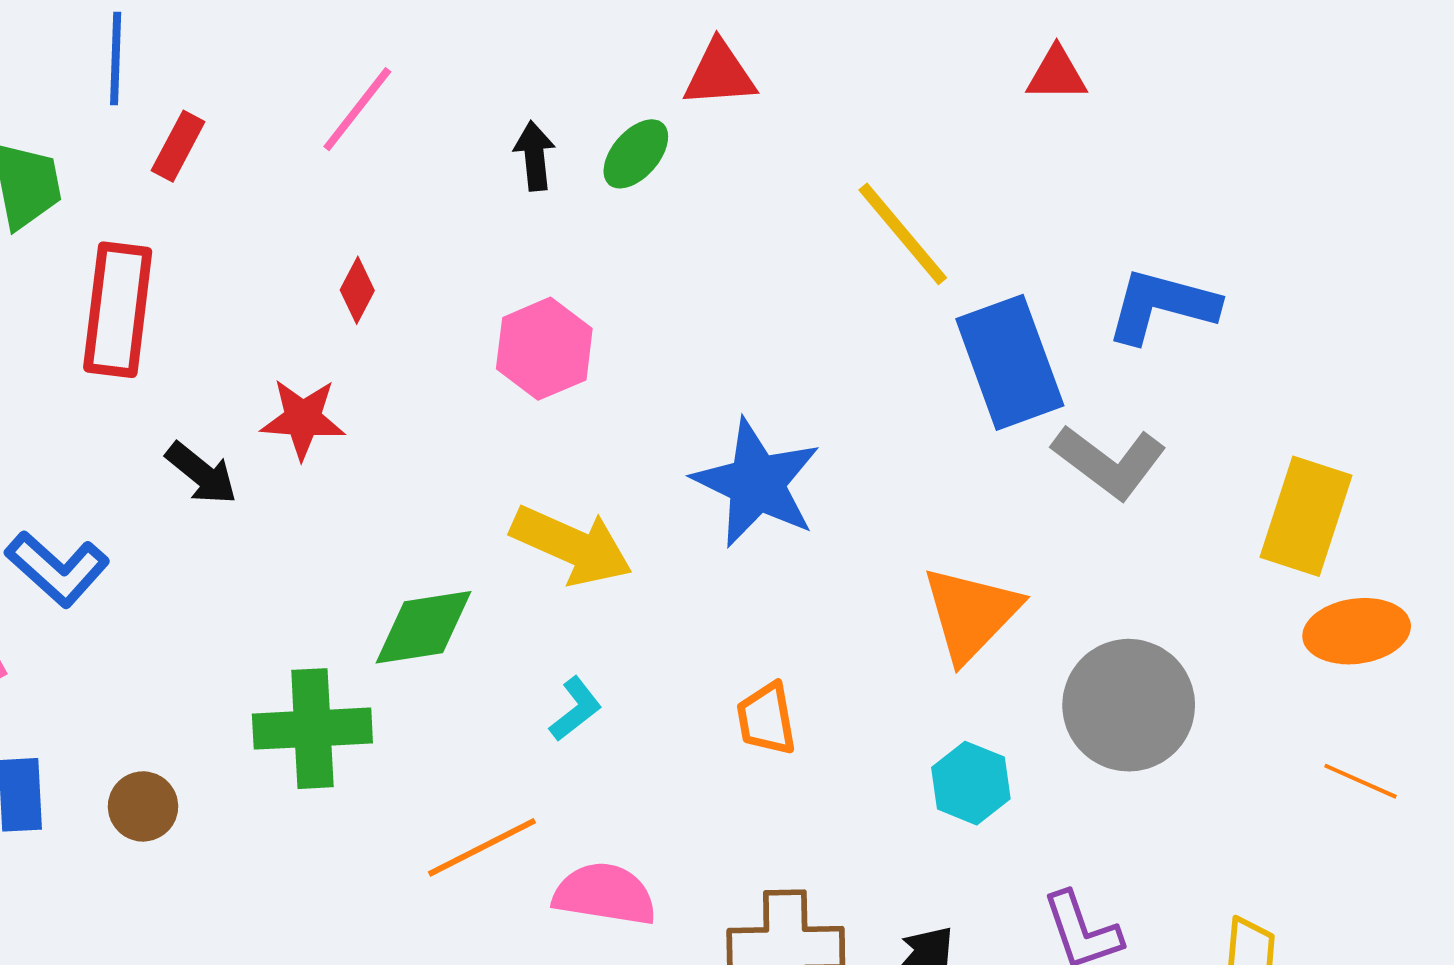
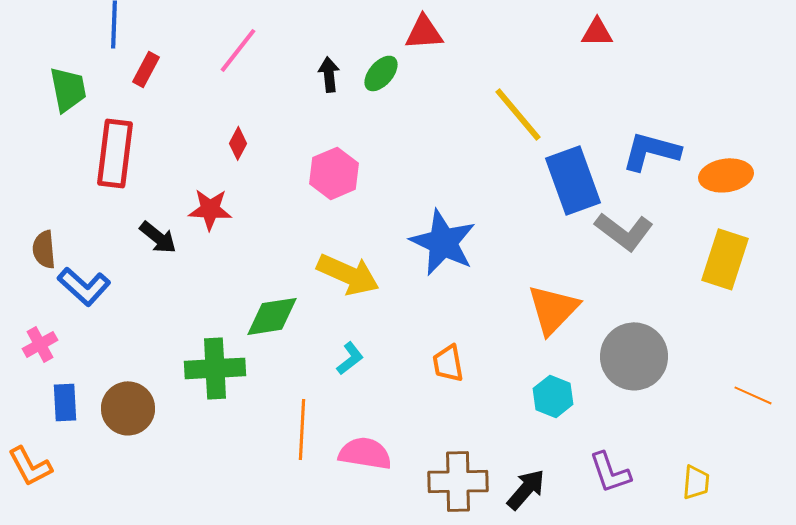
orange ellipse: (1357, 631) -> (726, 175), moved
brown circle: (143, 806) -> (128, 408), size x1.5
orange line: (482, 847) -> (302, 429), turned -60

